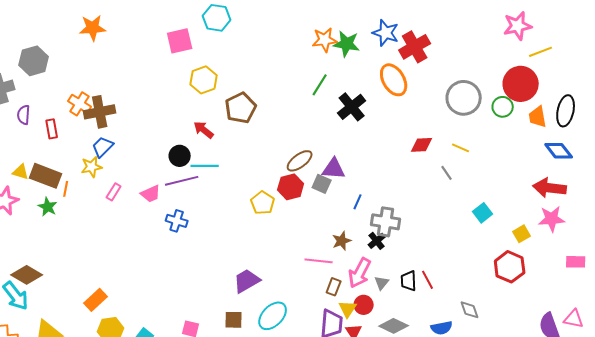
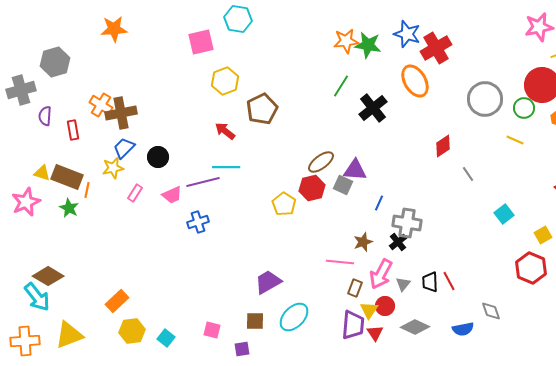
red diamond: (422, 145) -> (443, 146), turned -30
yellow line: (461, 148) -> (515, 140), moved
black circle: (180, 156) -> (158, 157), moved
blue cross: (177, 221) -> (198, 222), turned -35

